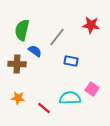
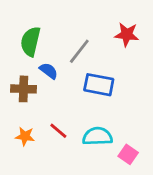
blue rectangle: (71, 61) -> (99, 85), size x1.5
pink square: (92, 89) -> (128, 154), moved
red line: (44, 108) -> (58, 131), moved

